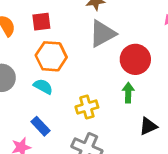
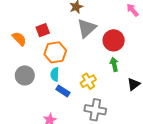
cyan semicircle: (43, 86) -> (55, 74), turned -104
blue rectangle: (41, 126) -> (63, 91), moved

